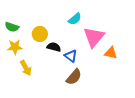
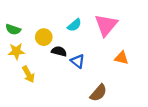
cyan semicircle: (75, 19) -> (74, 25), moved
pink triangle: (94, 37) -> (106, 25), moved
brown semicircle: (74, 77) -> (98, 93), moved

